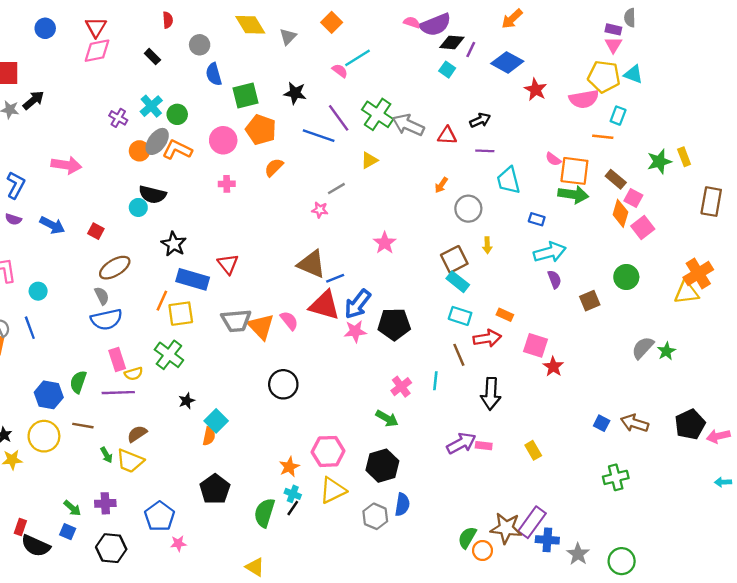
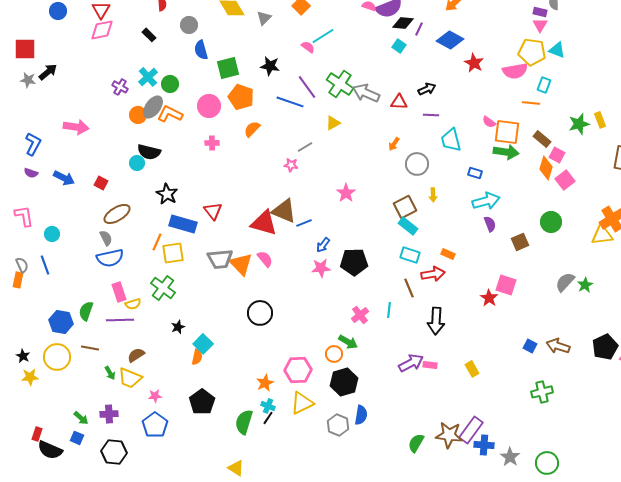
blue arrow: (358, 304) -> (323, 245), size x0.6
red triangle: (325, 305) -> (264, 223), moved
pink square: (536, 345) -> (506, 285), moved
pink star: (178, 543) -> (155, 396), moved
orange circle: (483, 550) -> (334, 354), moved

